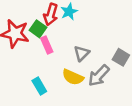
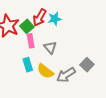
gray triangle: (82, 53) -> (50, 48), moved, turned -40
cyan rectangle: (39, 86) -> (28, 65), moved

